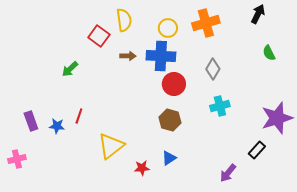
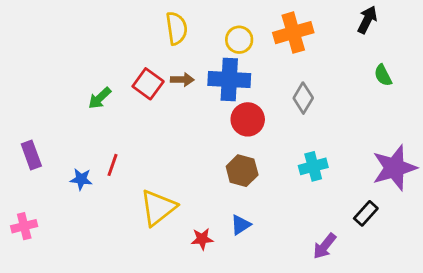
red square: (99, 36) -> (148, 84), moved
cyan cross: (220, 106) -> (313, 166), moved
purple rectangle: (31, 121) -> (31, 155), moved

